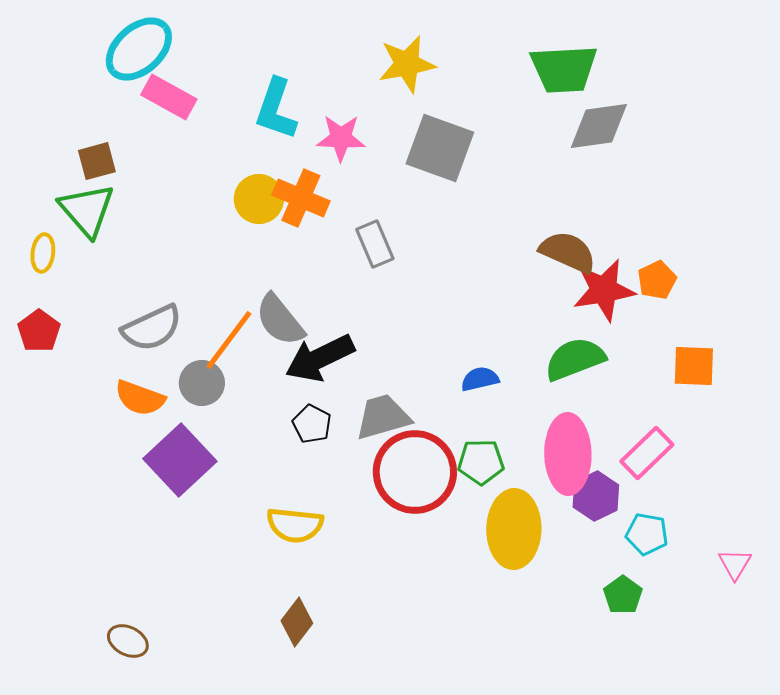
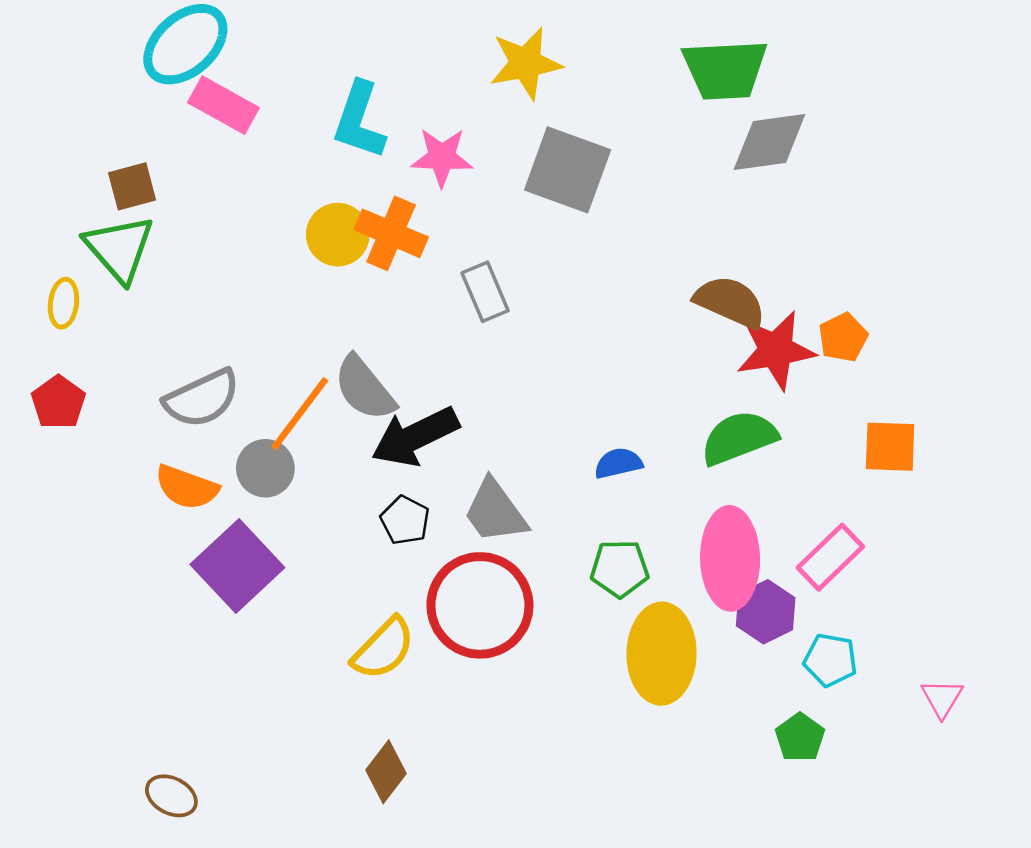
gray trapezoid: (383, 417) -> (495, 511), turned -110
red circle: (415, 472) -> (480, 605), moved
yellow semicircle: (295, 525) -> (383, 649), turned -52

